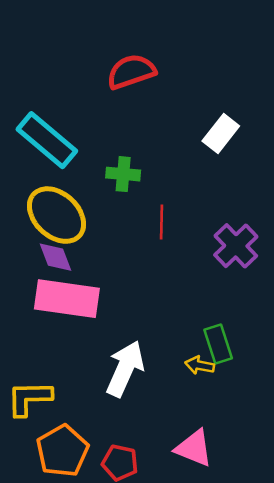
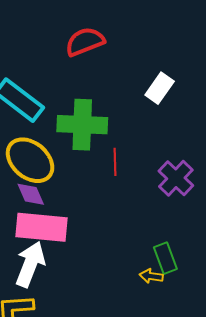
green cross: (123, 174) -> (82, 125), size x1.8
white arrow: (125, 369) -> (30, 264), moved

